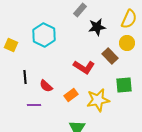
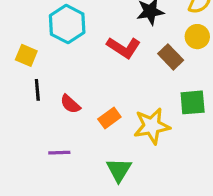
yellow square: (11, 45) -> (26, 55), moved
red L-shape: (84, 67) -> (124, 48), moved
purple line: (34, 105) -> (59, 153), moved

